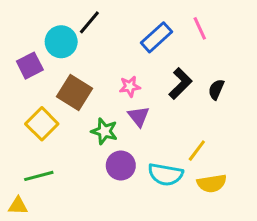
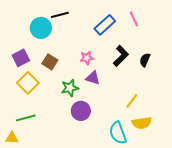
black line: (89, 22) -> (60, 15), turned 36
purple square: (30, 66) -> (21, 58), moved
brown square: (75, 92) -> (50, 62), size x0.7
purple triangle: (139, 116) -> (93, 78), turned -35
green star: (104, 131) -> (70, 88), turned -30
cyan semicircle: (166, 174) -> (118, 133), moved, turned 60

